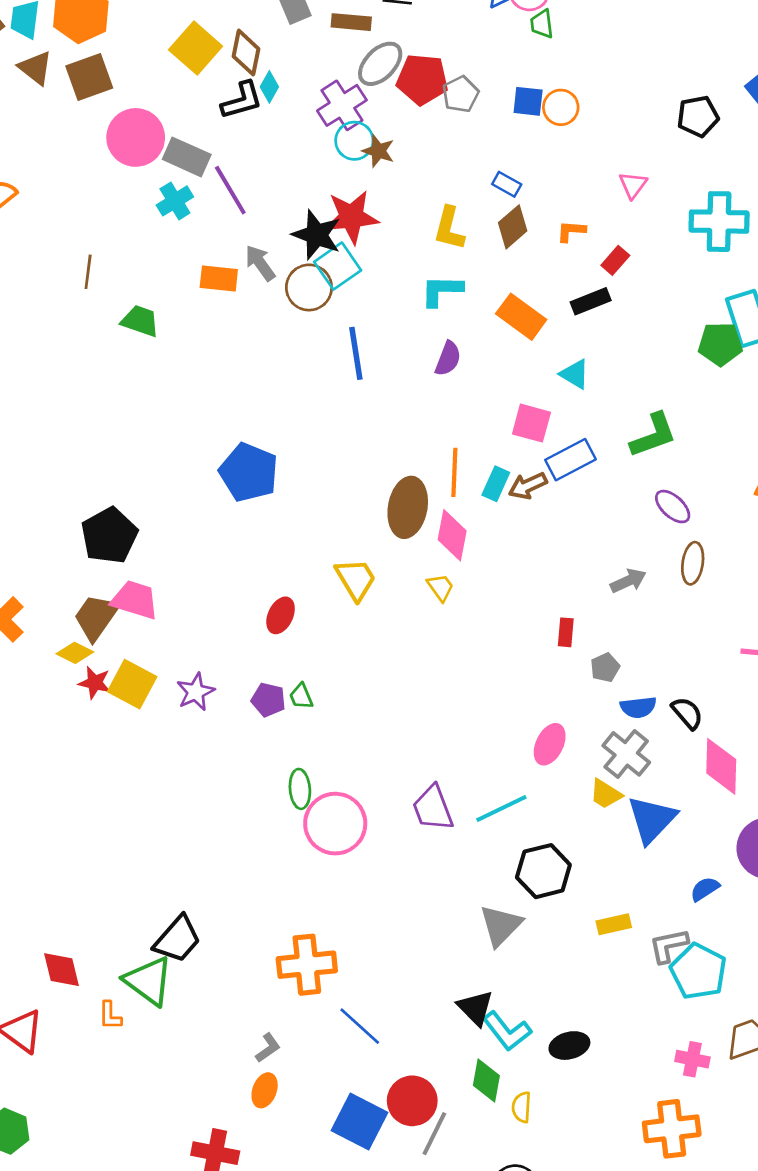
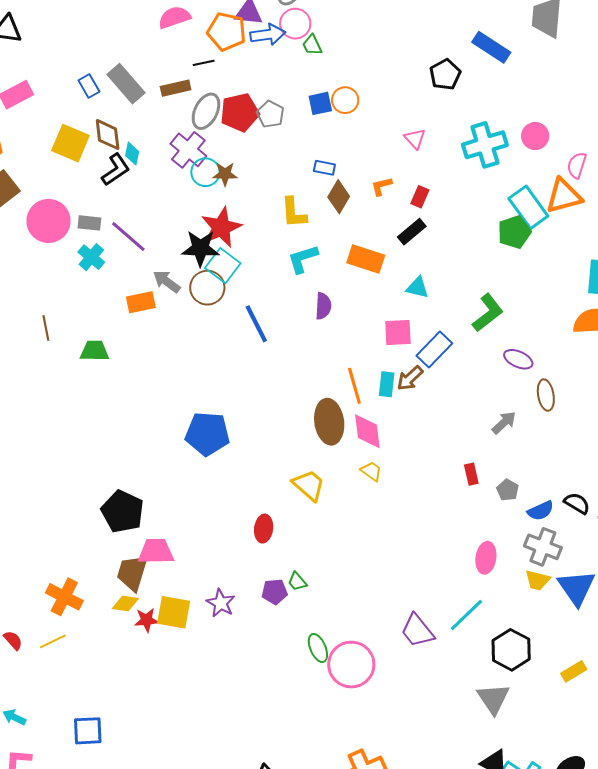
gray rectangle: (187, 157) -> (89, 223), size x0.7

